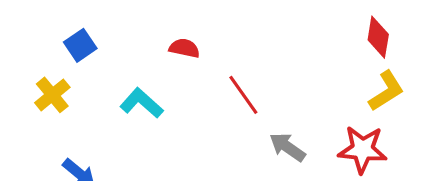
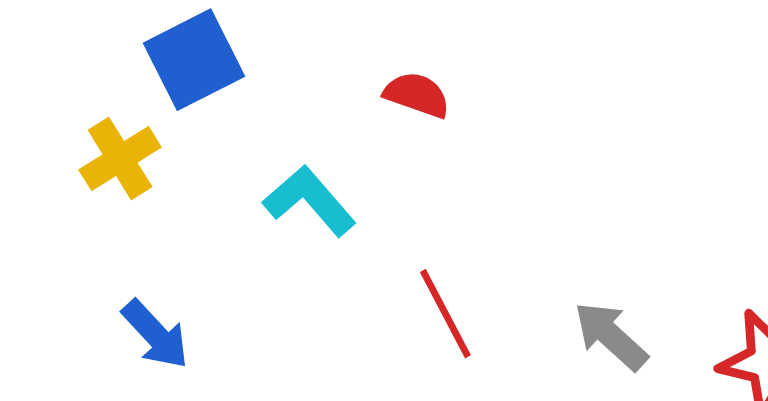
blue square: (80, 45) -> (194, 60), size x1.4
red line: (243, 95) -> (445, 314), moved

